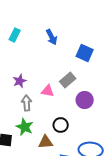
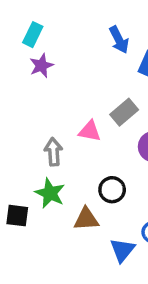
blue arrow: (52, 37) -> (119, 40), moved
purple star: (20, 81) -> (41, 66), moved

